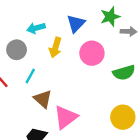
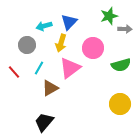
blue triangle: (76, 23) -> (69, 22), moved
brown triangle: (43, 99) -> (50, 88), turned 48
pink triangle: (66, 117) -> (70, 68), moved

